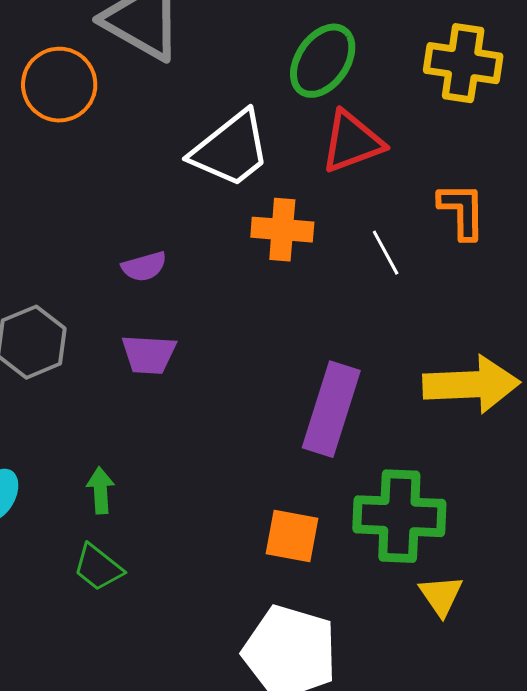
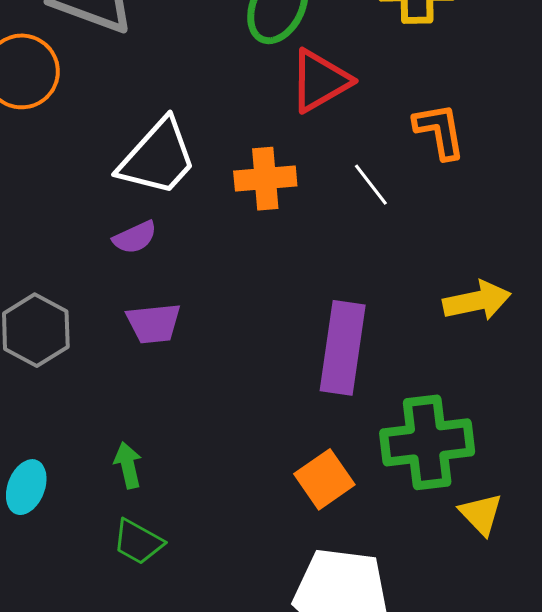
white trapezoid: (231, 149) -> (158, 158), moved
yellow arrow: (471, 384) -> (477, 301), size x0.7
orange square: (292, 536) -> (324, 479), turned -36

